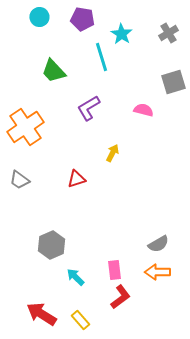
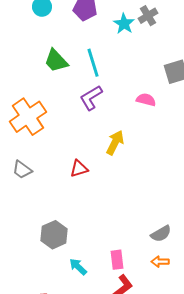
gray cross: (168, 33) -> (148, 16), moved
cyan line: (101, 57) -> (93, 63), moved
yellow arrow: (112, 153) -> (115, 143), size x1.4
orange arrow: (157, 272) -> (160, 262), size x0.7

